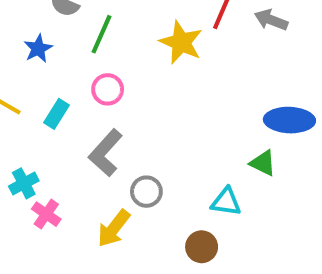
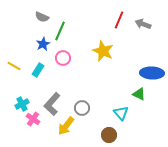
yellow star: (181, 42) -> (103, 51), moved
blue star: (38, 49) -> (43, 44), moved
gray L-shape: (106, 153) -> (52, 104), moved
cyan triangle: (226, 202) -> (121, 113), turned 42

